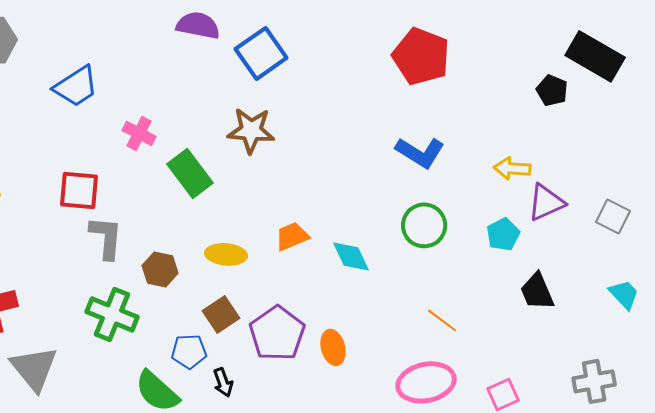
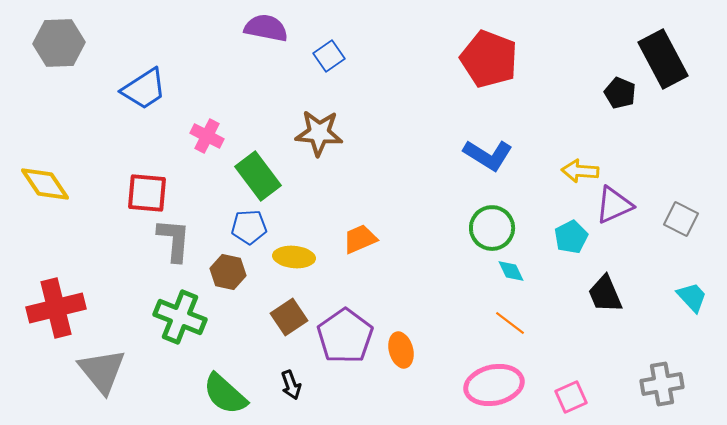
blue square: (261, 53) -> (329, 56), size x0.6
black rectangle: (595, 56) -> (663, 59), turned 32
cyan diamond: (351, 256) -> (511, 271), moved, size x0.7
blue pentagon: (189, 351) -> (249, 227), moved

